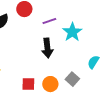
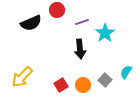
cyan semicircle: (93, 62) -> (126, 72), moved
red square: (28, 84) -> (61, 85), turned -32

